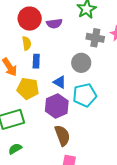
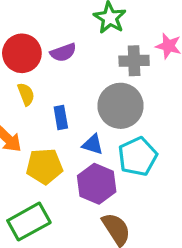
blue rectangle: (36, 61) -> (61, 118), moved
gray circle: (81, 63) -> (121, 106), size x1.4

